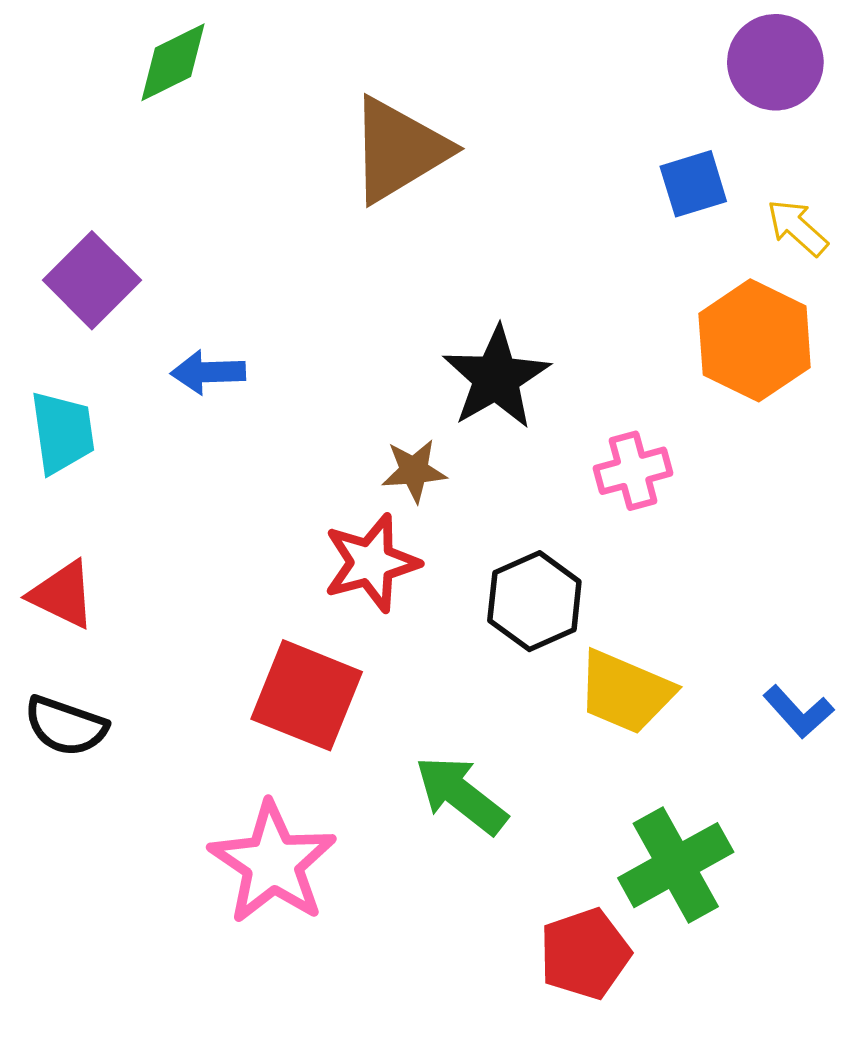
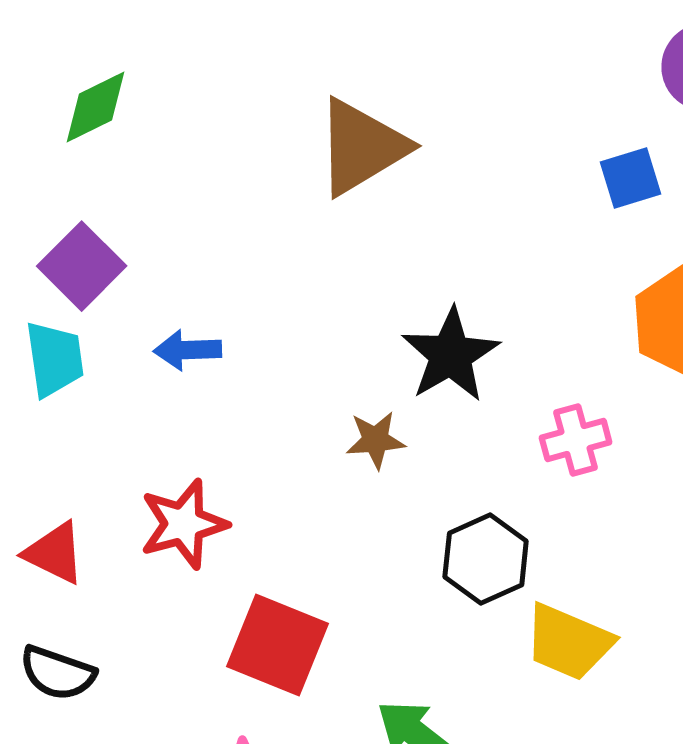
green diamond: (173, 62) -> (96, 107), moved
cyan trapezoid: (62, 432) -> (55, 359), moved
red star: (371, 563) -> (184, 524), moved

